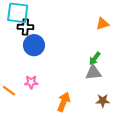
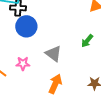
gray triangle: (93, 73) -> (53, 54), moved, turned 42

